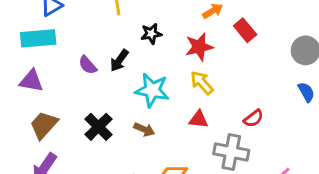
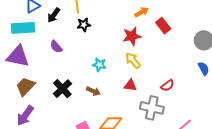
black star: (151, 34) -> (84, 25), moved
black arrow: (119, 60) -> (54, 15), moved
purple triangle: (31, 81) -> (18, 56), size x1.4
cyan star: (152, 90) -> (99, 65), size x0.6

